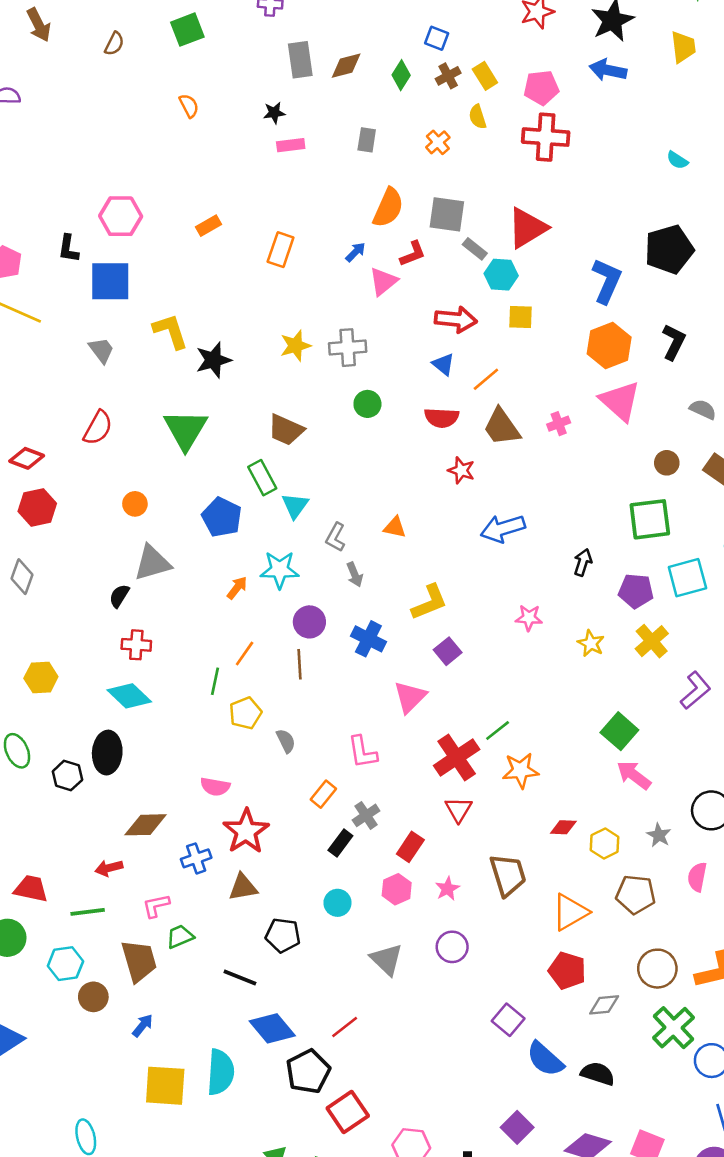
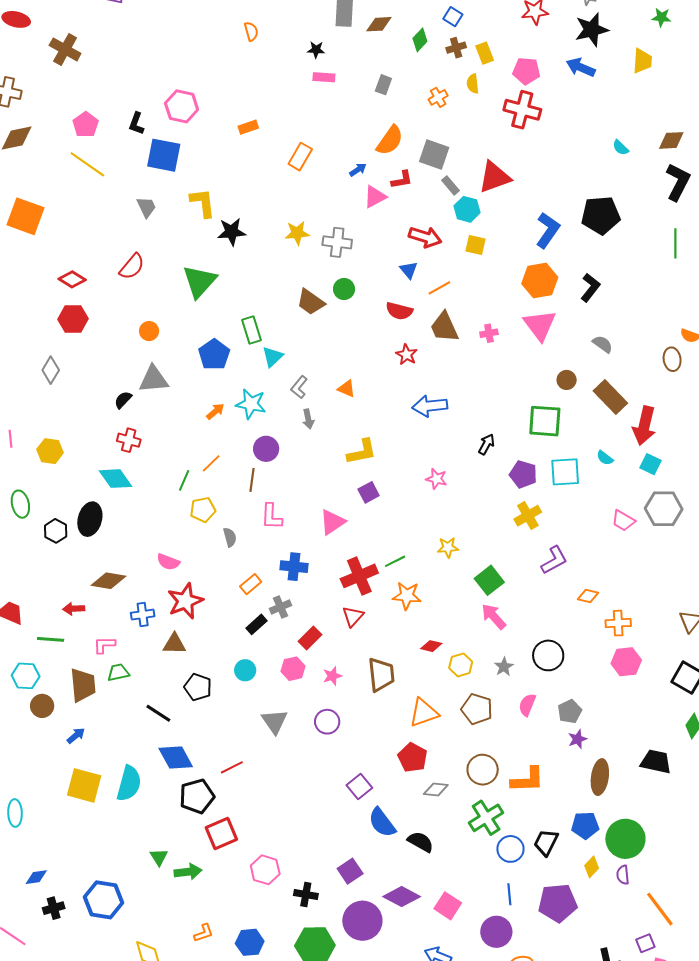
brown trapezoid: (286, 430) -> (311, 302), moved
blue cross: (368, 639) -> (294, 567), moved, turned -32
yellow star: (591, 643) -> (448, 547), moved, turned 30
pink L-shape: (362, 752) -> (272, 516), moved

